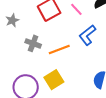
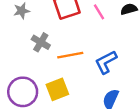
blue L-shape: (87, 35) -> (106, 62), moved

